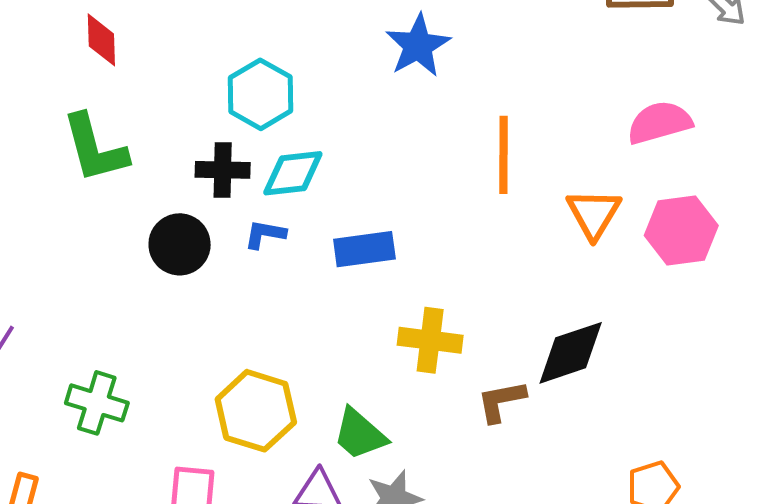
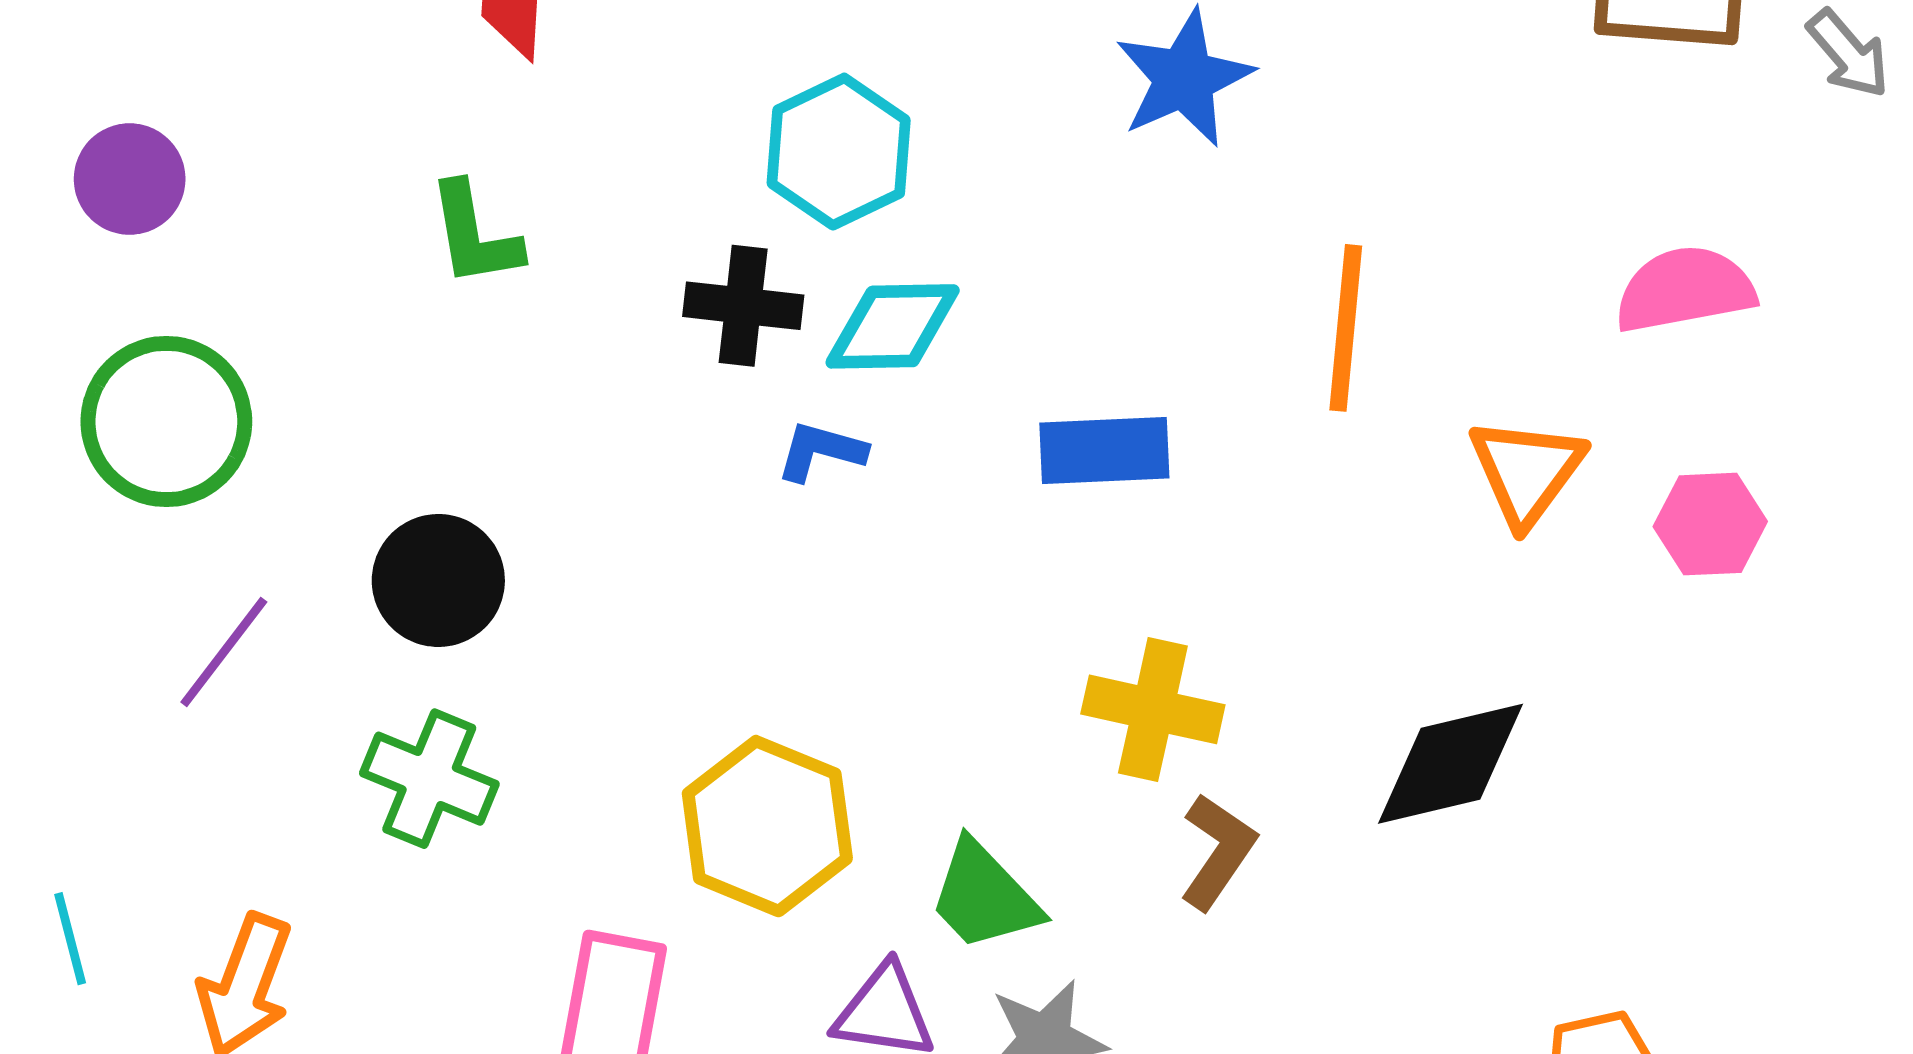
green L-shape: (95, 148) -> (475, 235), size x0.7
pink hexagon: (681, 230) -> (1710, 524), size x0.7
black circle: (180, 244) -> (438, 580), moved
blue rectangle: (364, 249) -> (1104, 451), moved
brown L-shape: (501, 401) -> (1218, 851), moved, turned 130

